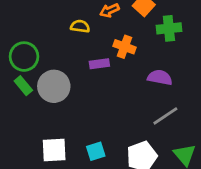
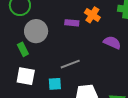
green rectangle: (23, 86) -> (23, 49), moved
gray line: (165, 116) -> (70, 64), moved

